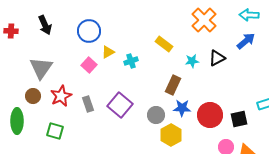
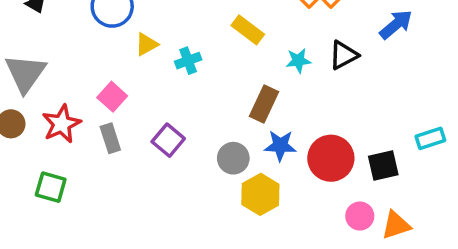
pink square: (89, 65) -> (112, 97), moved
purple square: (120, 105) -> (168, 140), size x0.7

